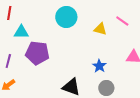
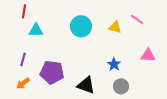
cyan circle: (66, 17) -> (81, 26), moved
purple pentagon: (37, 53) -> (52, 72), moved

